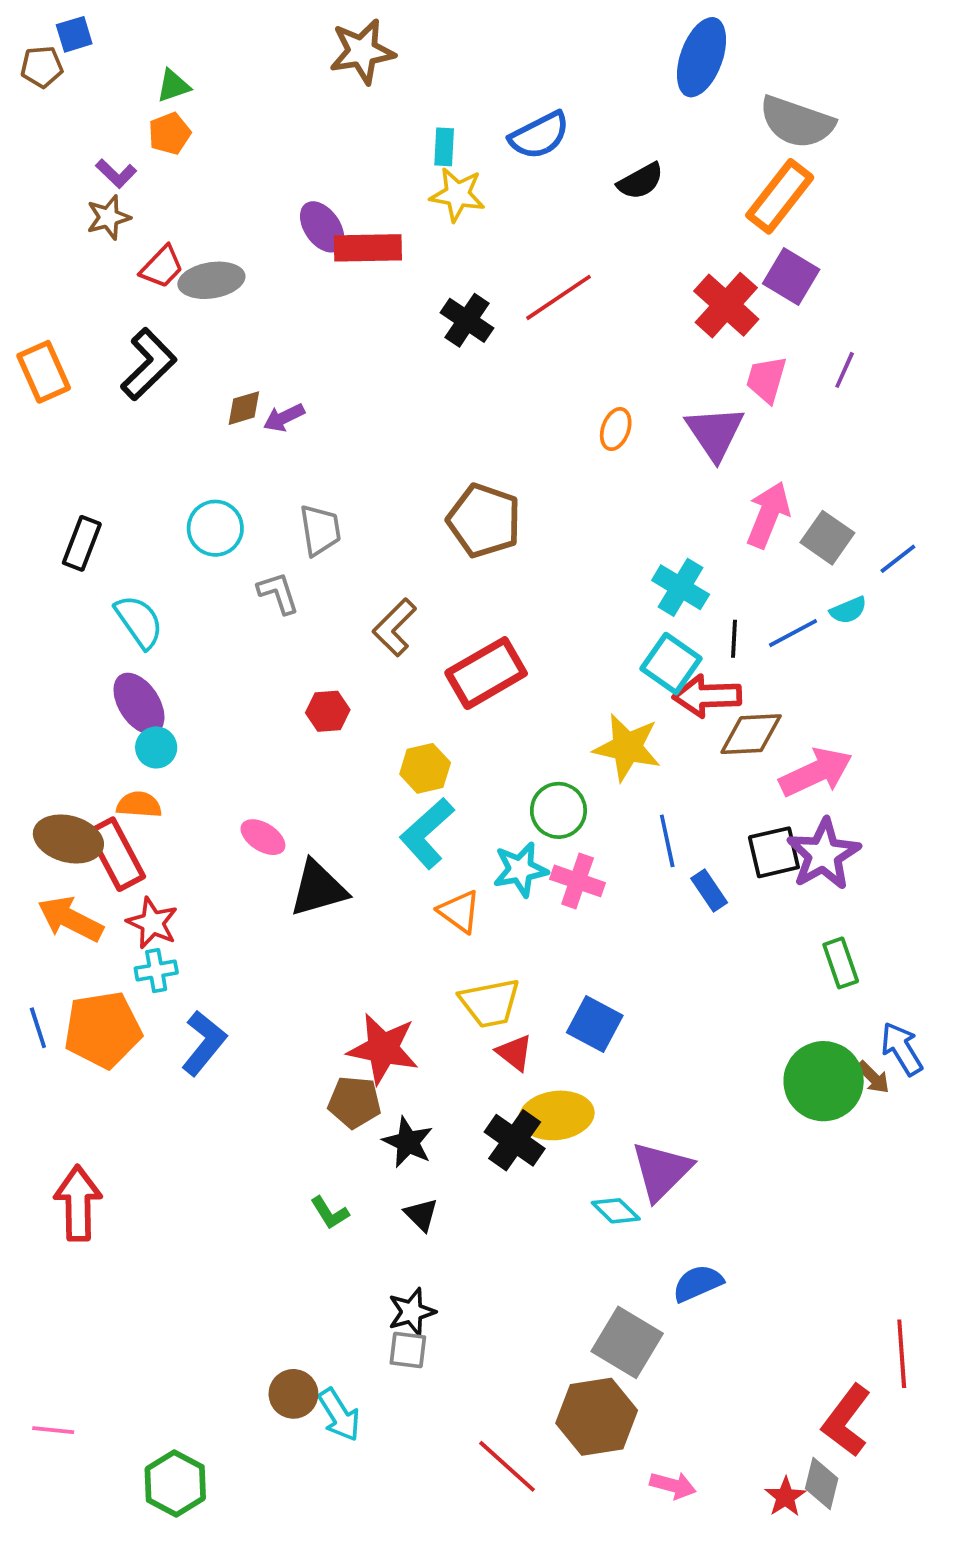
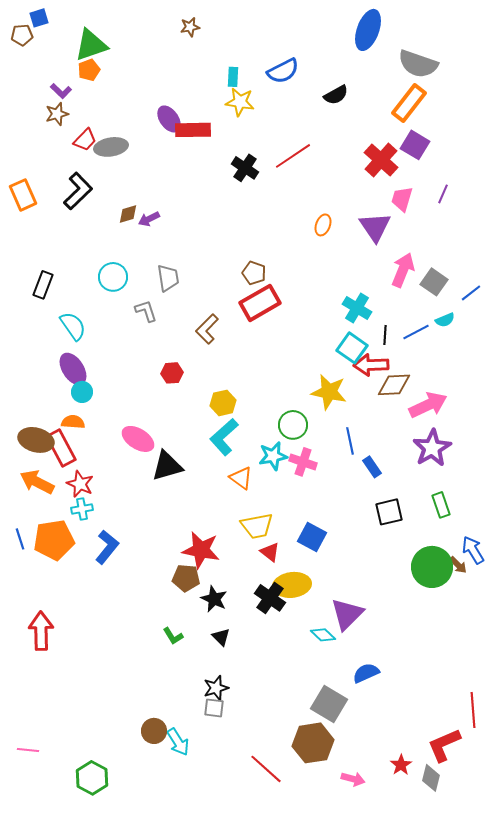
brown star: (362, 51) -> (190, 27), size x0.6
green triangle: (173, 86) -> (91, 45), size x1.8
brown pentagon: (484, 521) -> (254, 273), size x0.6
red rectangle: (486, 673) -> (260, 303), moved
pink ellipse: (263, 837) -> (138, 439), size x1.4
black square: (774, 852) -> (389, 512), moved
red L-shape: (846, 1421) -> (444, 745), turned 30
red star: (785, 1497) -> (401, 765), moved

